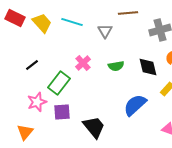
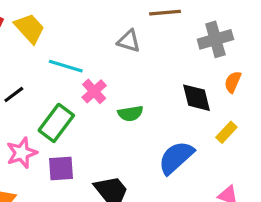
cyan line: (72, 22) -> (66, 66), moved
gray triangle: (105, 31) -> (129, 41), turned -42
green semicircle: (116, 66) -> (130, 113), moved

